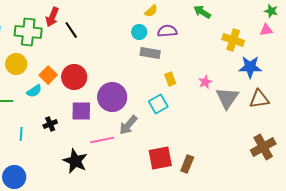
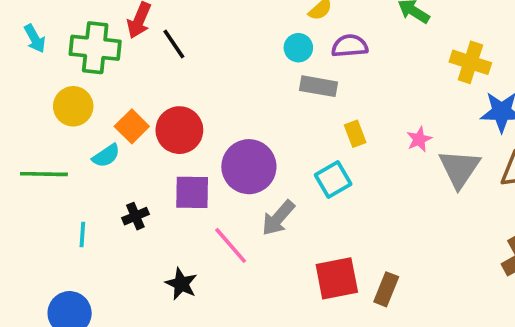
pink line: (102, 140) -> (231, 245), turned 60
black star: (75, 161) -> (181, 284), size x0.7

